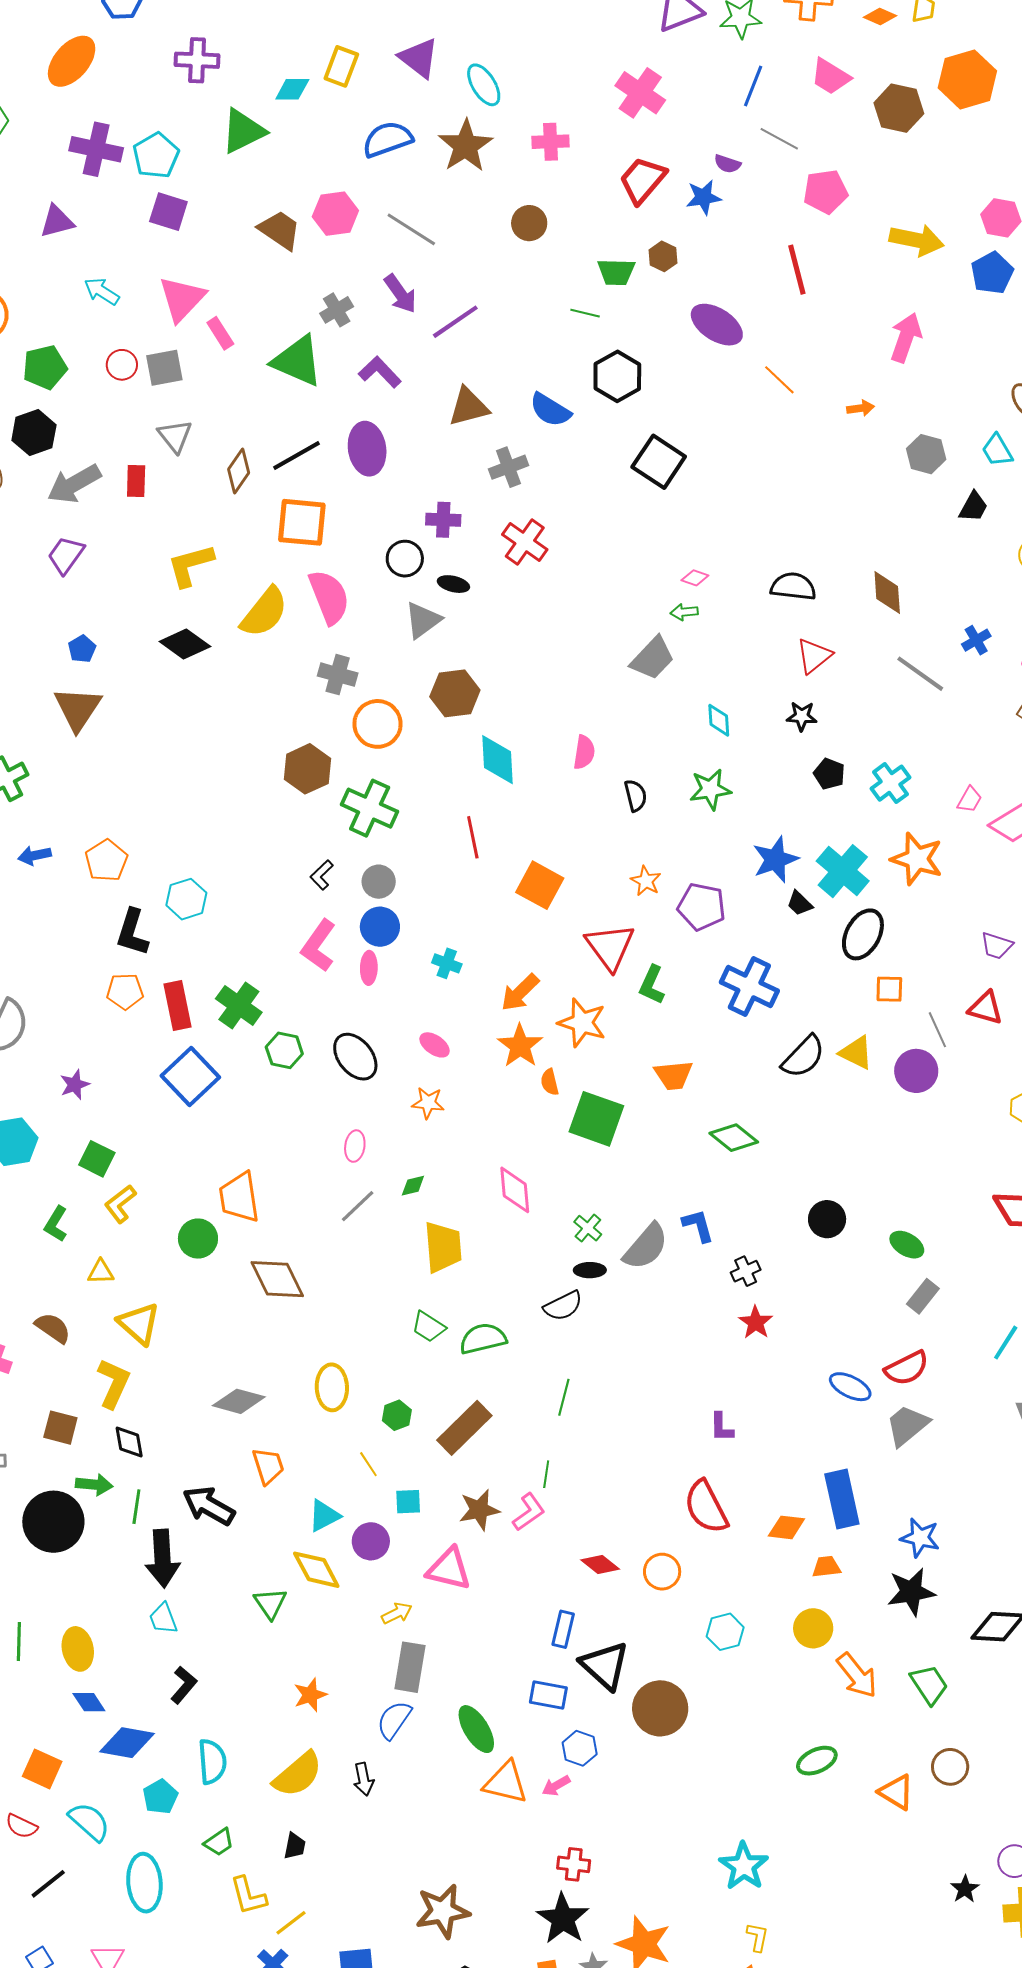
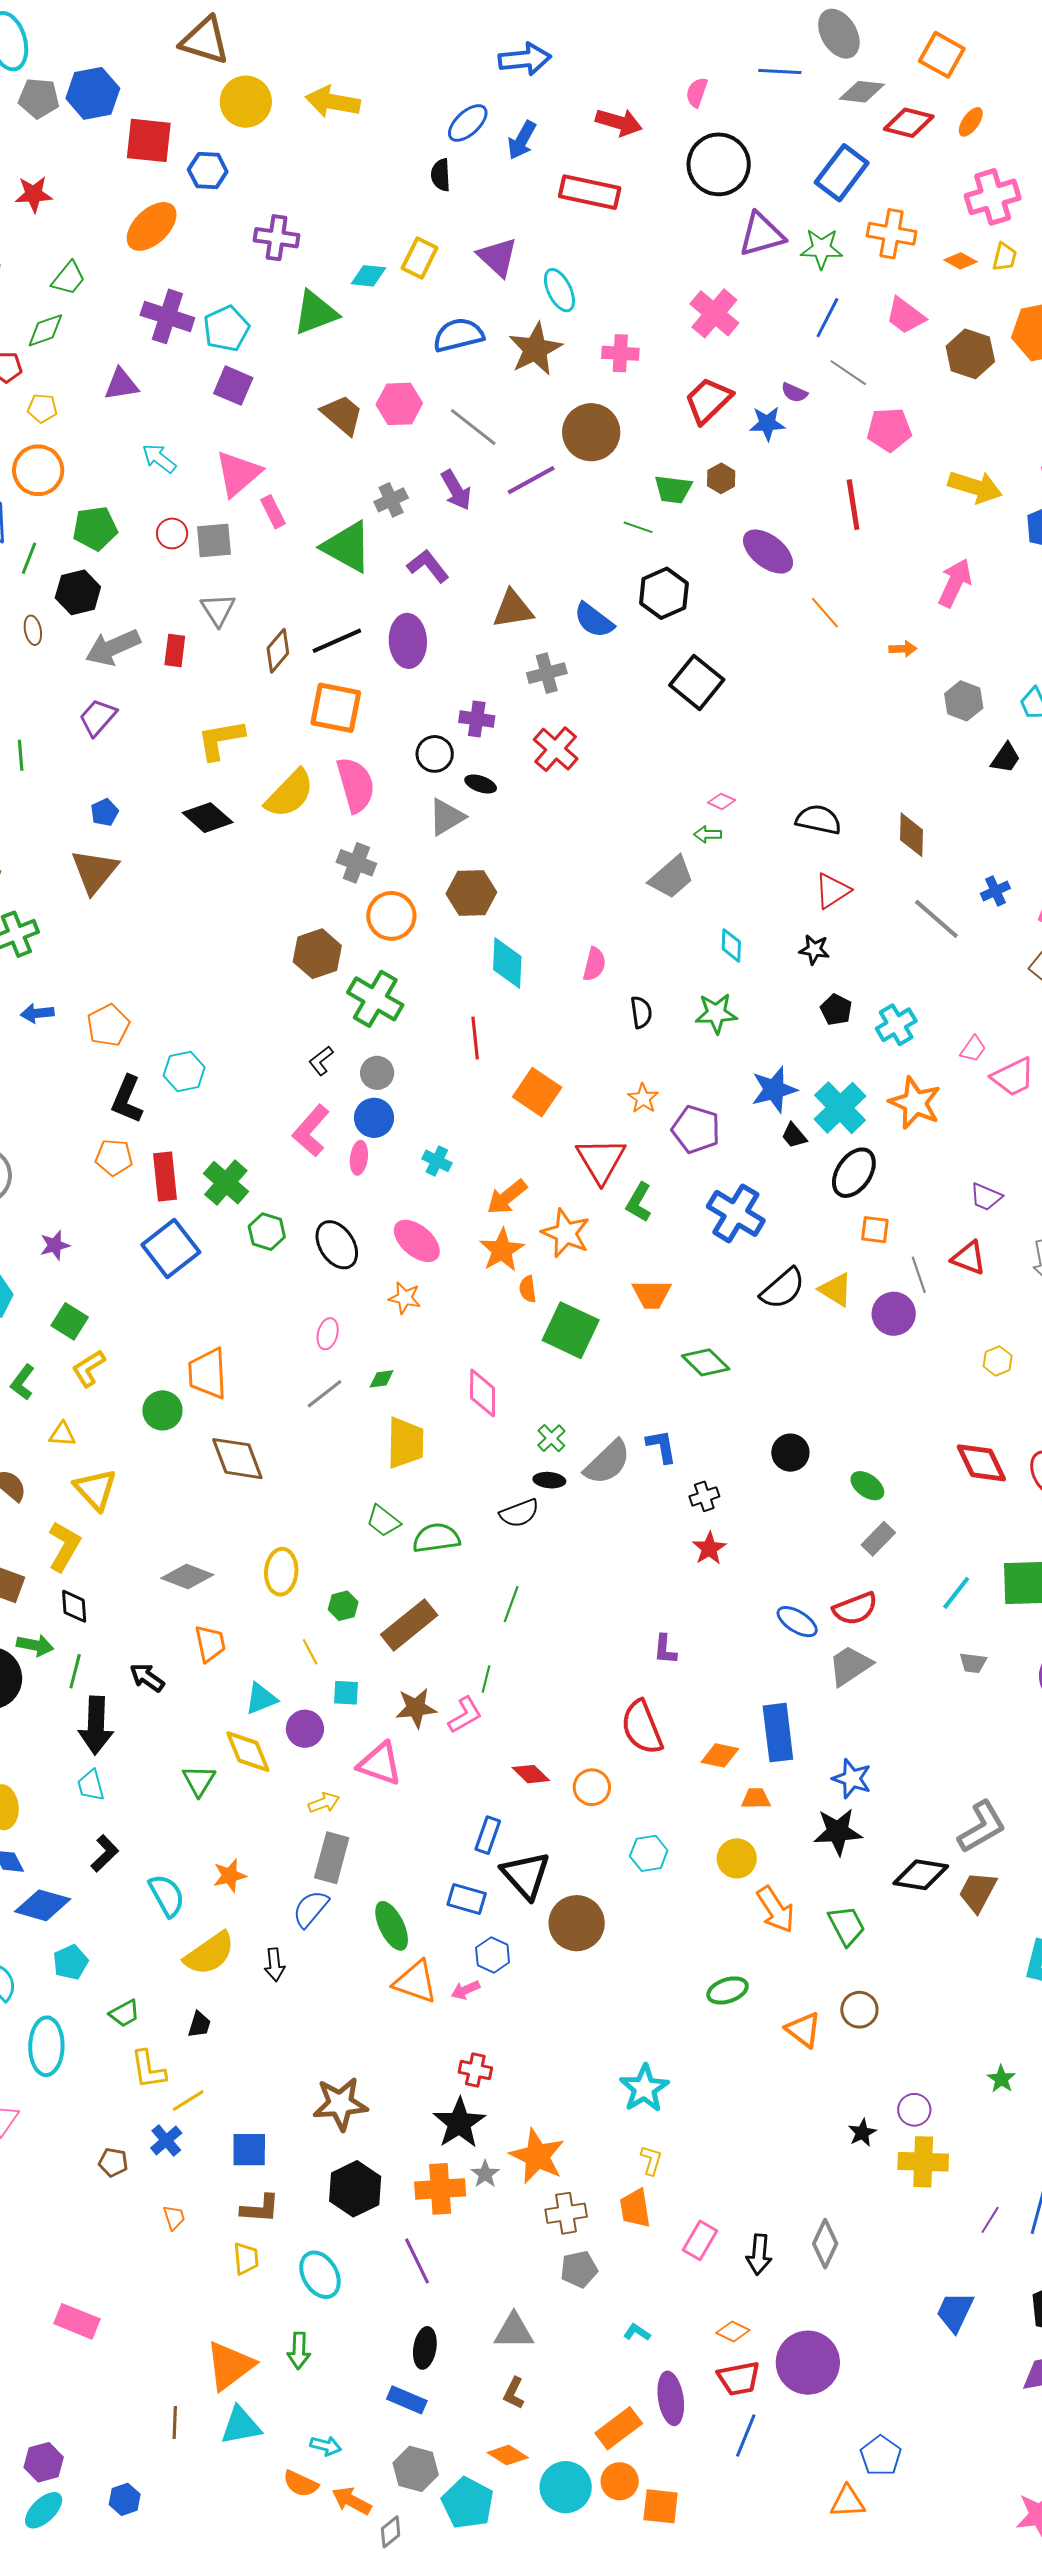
brown circle: (529, 223) -> (591, 432), size x1.6
purple line: (455, 322) -> (531, 480), moved
pink ellipse: (435, 1045) -> (417, 1241), size x1.6
black arrow: (209, 1506) -> (147, 1677), size x0.7
cyan semicircle: (212, 1762) -> (167, 1895), moved, turned -30

